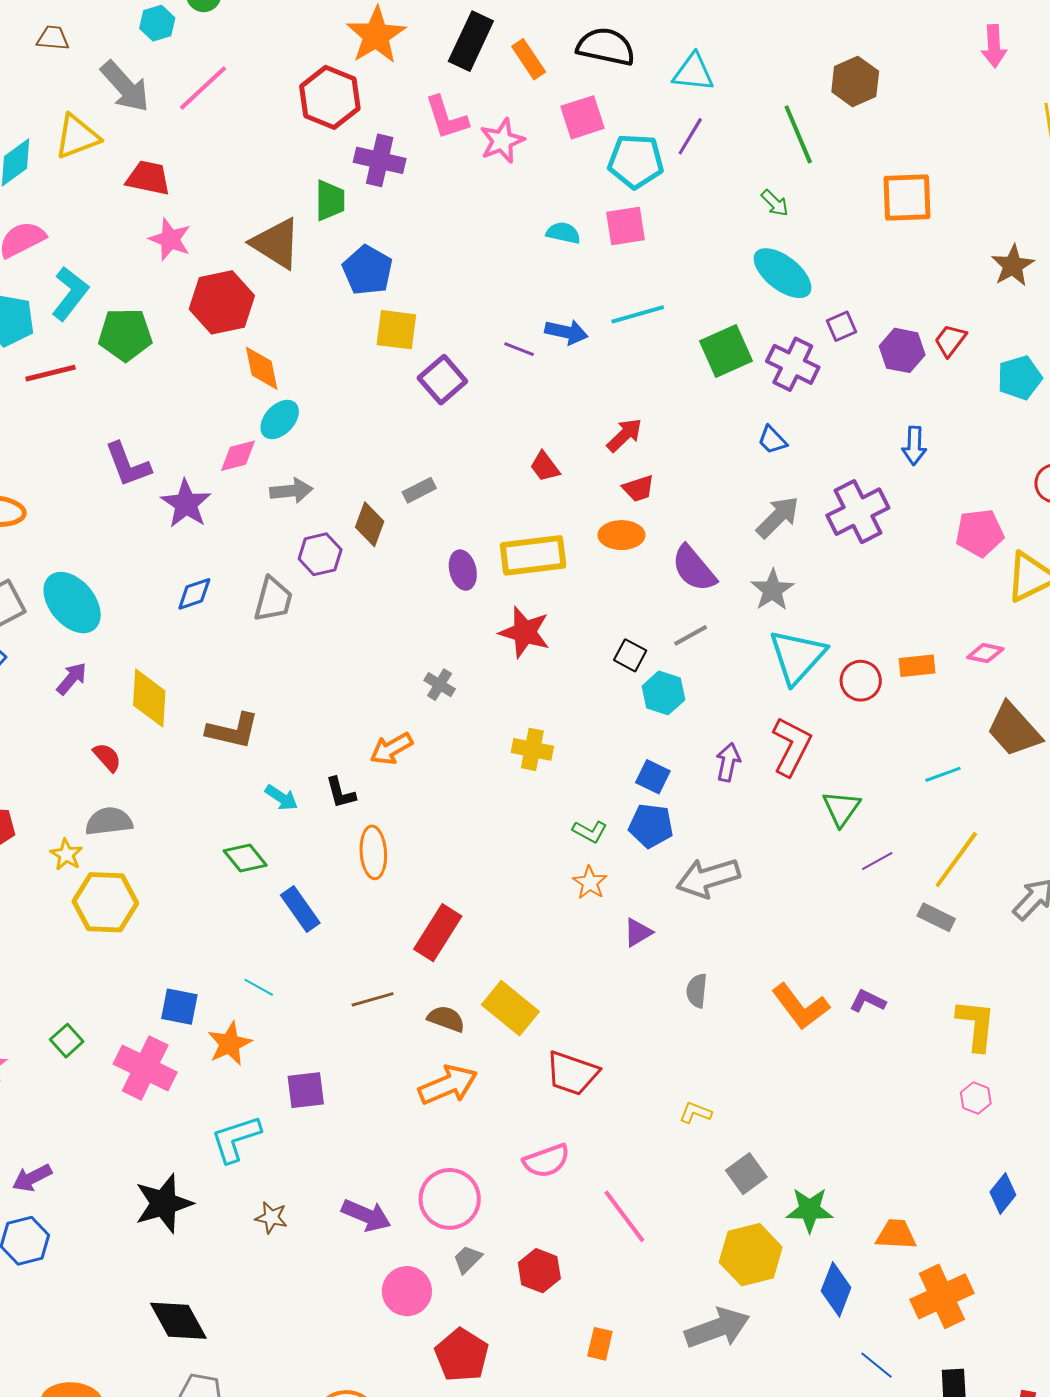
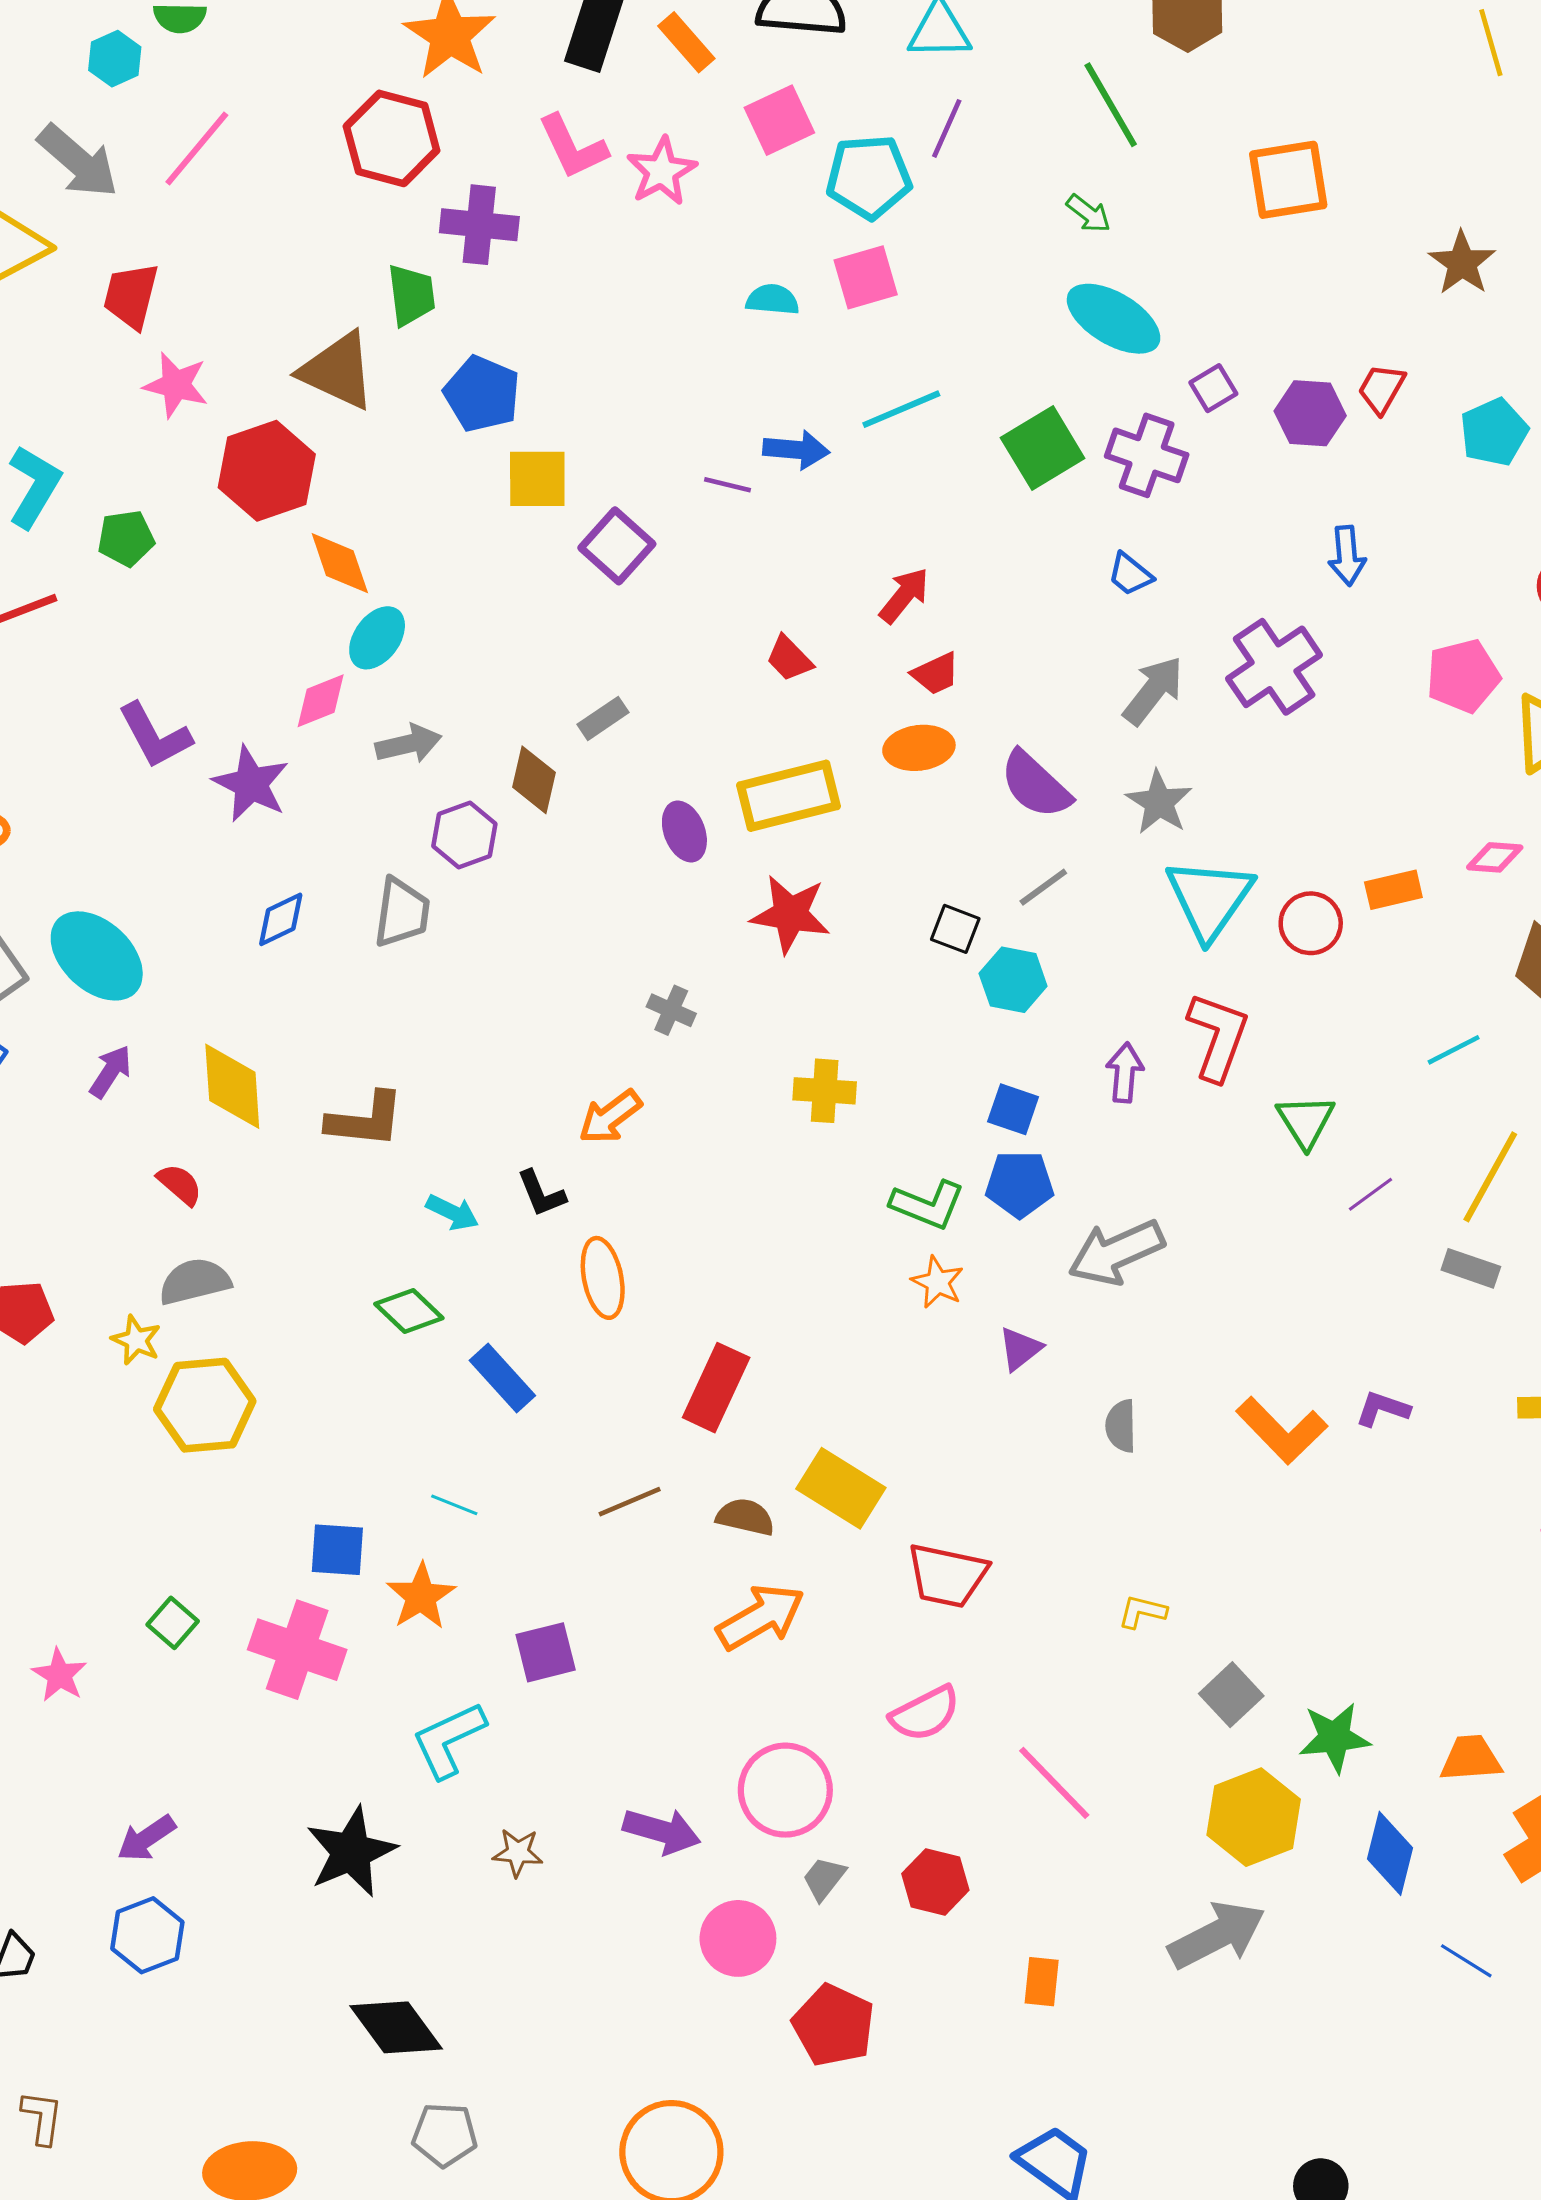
red trapezoid: (148, 178) -> (131, 296), turned -81
green pentagon: (125, 335) -> (126, 538), size x0.7
green L-shape: (590, 832) -> (928, 1205), size x1.4

